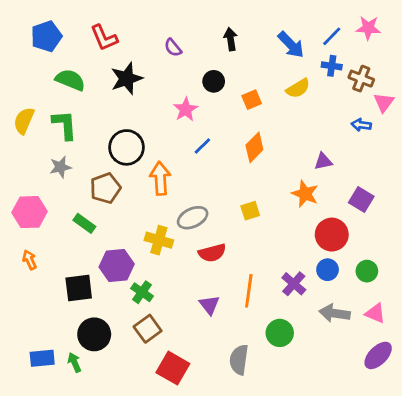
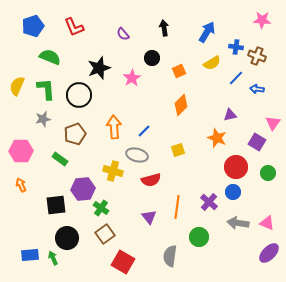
blue line: (332, 36) -> (236, 78), moved
blue arrow: (291, 45) -> (207, 32), turned -105
black star: (126, 79) -> (99, 68), moved
pink triangle: (384, 102) -> (273, 123), moved
blue line: (202, 146) -> (144, 131), moved
black circle: (126, 147) -> (79, 95), moved
gray ellipse: (193, 218) -> (137, 155), turned 40
green circle: (367, 271) -> (268, 173), moved

